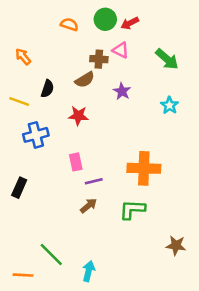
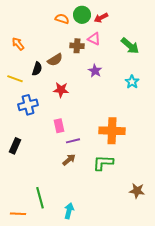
orange semicircle: (69, 24) -> (62, 19), moved
brown semicircle: (85, 80) -> (55, 60), moved
green line: (51, 254) -> (40, 198), turned 30

